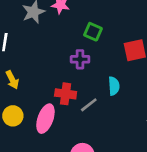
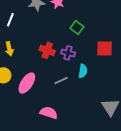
purple cross: (80, 59) -> (68, 53), moved
red cross: (66, 94) -> (47, 50), moved

